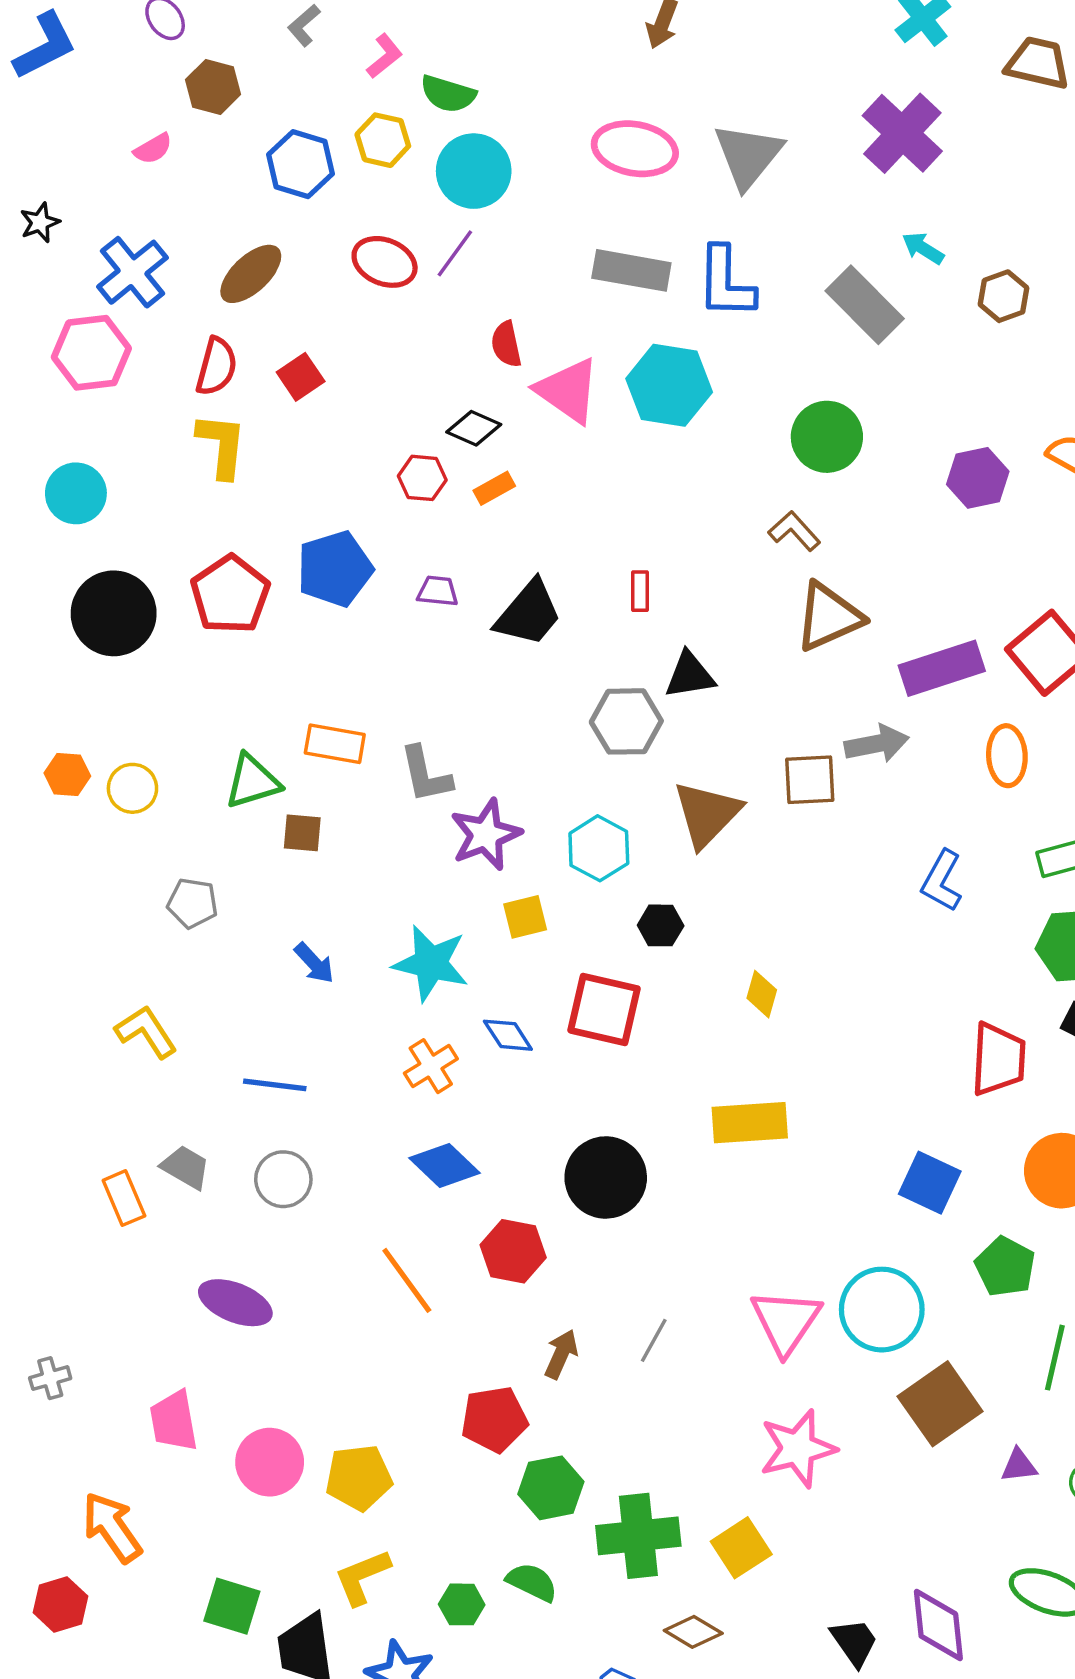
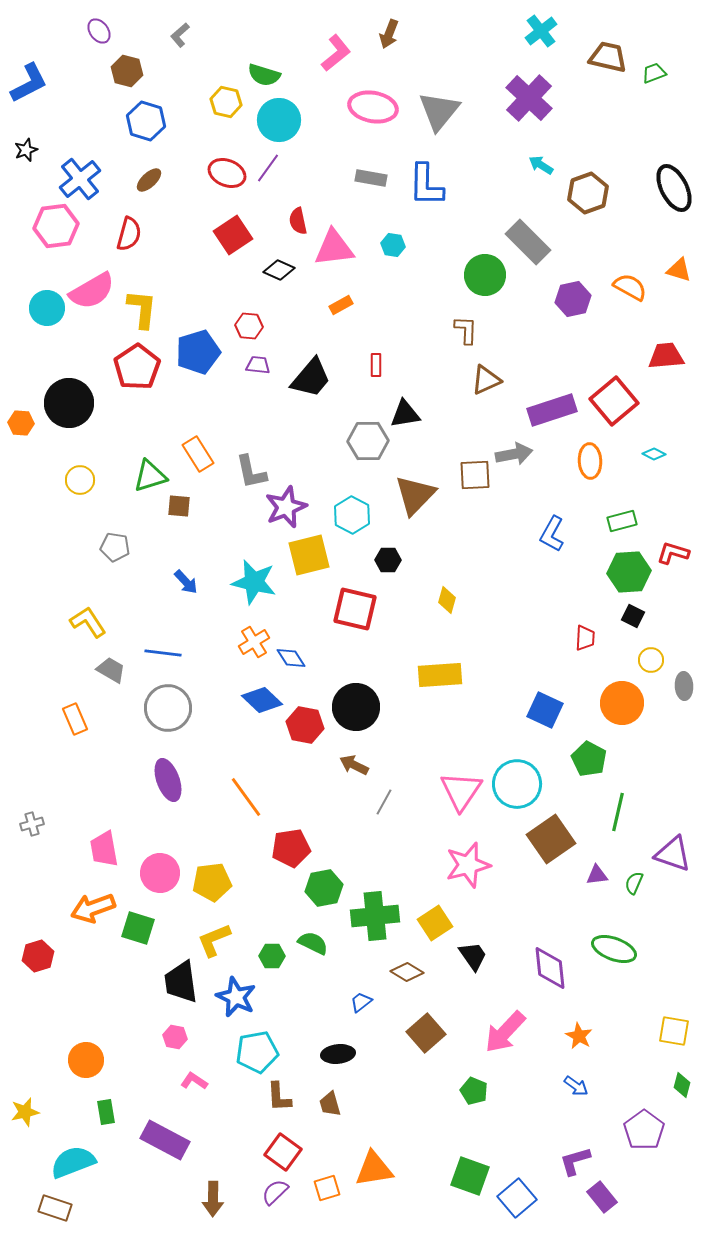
blue L-shape: (45, 46) -> (29, 83), moved
pink L-shape: (385, 56) -> (336, 53), moved, size x1.4
pink semicircle: (153, 149) -> (92, 291), moved, size x2.0
blue hexagon: (301, 164) -> (146, 121), moved
gray rectangle: (631, 270) -> (371, 178), size x0.7
brown ellipse: (251, 274) -> (149, 180), size x0.7
brown hexagon: (1003, 296) -> (588, 193), size x1.4
gray rectangle: (865, 305) -> (528, 242), moved
red square: (301, 377) -> (233, 235), moved, size x1.4
cyan hexagon: (669, 385) -> (393, 245), size x0.5
pink triangle: (568, 390) -> (334, 248), turned -42
yellow L-shape: (222, 445) -> (142, 309), moved
red hexagon: (422, 478) -> (249, 326), moved
orange rectangle: (494, 488) -> (341, 305), moved
brown L-shape: (794, 531) -> (466, 330), turned 44
black circle: (114, 613) -> (69, 403), moved
brown triangle: (829, 617) -> (486, 380), size x0.7
orange rectangle: (335, 744) -> (198, 454), turned 48
orange hexagon: (67, 775) -> (21, 423), moved
yellow square: (525, 917) -> (309, 555), size x1.6
blue diamond: (508, 1035) -> (291, 658), moved
red trapezoid: (998, 1059) -> (585, 638), size x0.6
gray trapezoid: (186, 1167) -> (111, 670), moved
gray circle: (283, 1179) -> (168, 708), size x1.4
red hexagon: (513, 1251) -> (305, 725), moved
orange line: (407, 1280) -> (246, 797), moved
purple ellipse: (235, 1303) -> (168, 780), moved, turned 48
brown arrow: (561, 1354) -> (354, 765), moved, turned -88
orange arrow: (112, 1527) -> (93, 908), moved, turned -75
green square: (232, 1606) -> (138, 928), moved
black trapezoid: (854, 1642) -> (473, 956), moved

